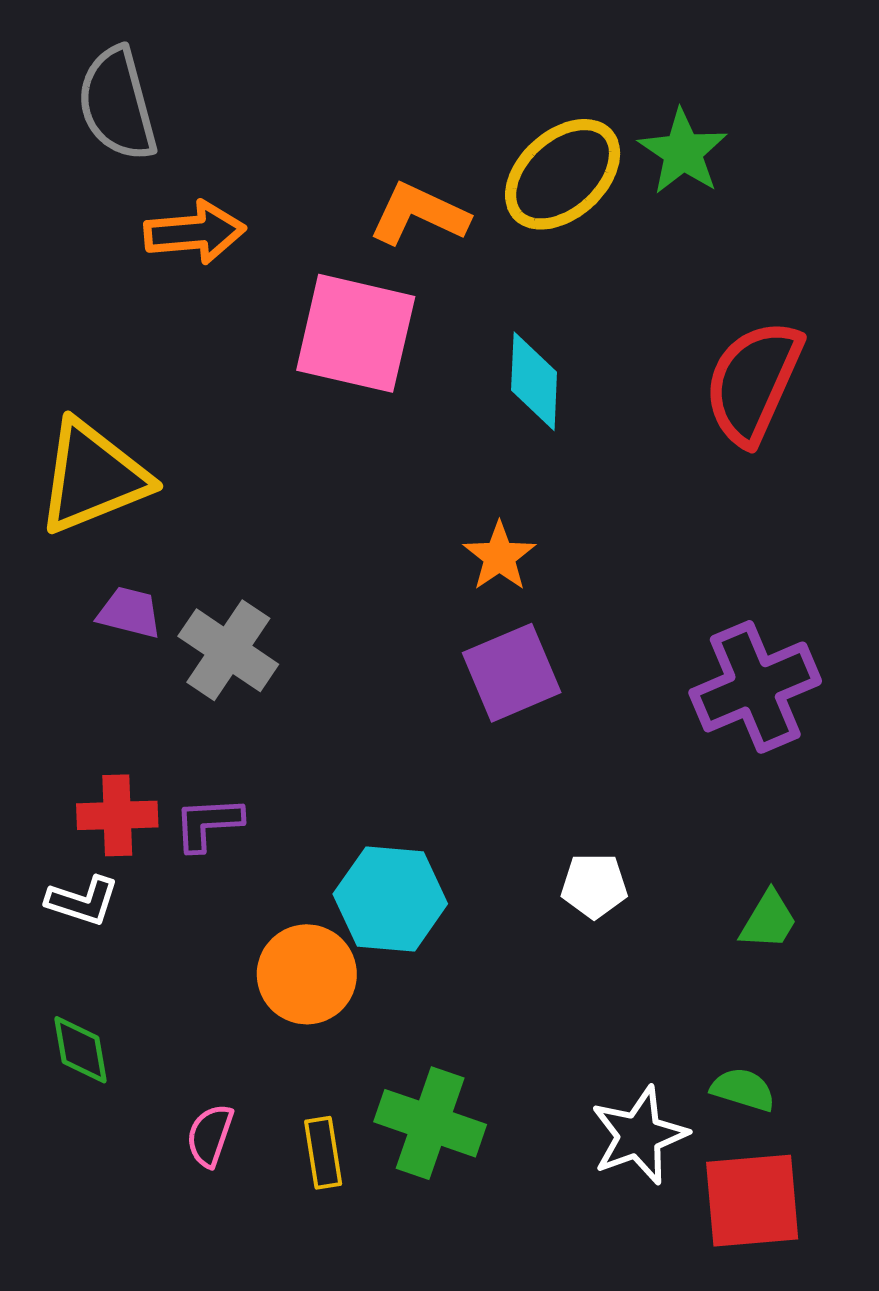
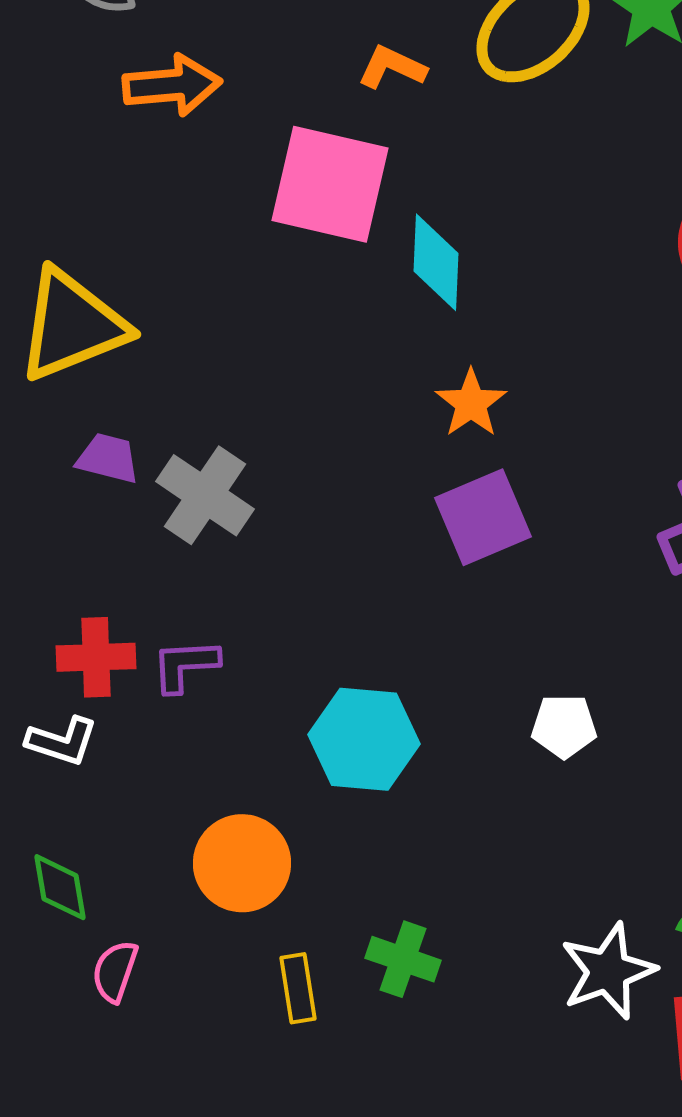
orange L-shape: (419, 214) -> (392, 67), size x0.7
cyan diamond: (534, 381) -> (436, 262), moved
orange circle: (307, 974) -> (242, 863), moved
green cross: (430, 1123) -> (403, 959), size x0.7
pink semicircle: (210, 1135) -> (115, 971), moved

